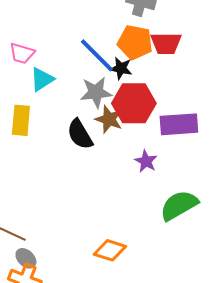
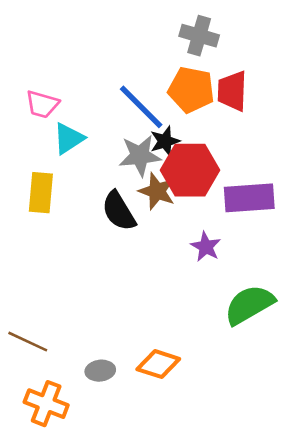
red trapezoid: (166, 43) -> (232, 91), turned 92
black star: (121, 68) -> (165, 141), moved, turned -30
gray ellipse: (26, 258) -> (100, 371), moved, turned -50

